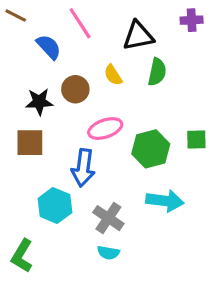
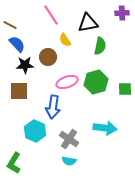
brown line: (16, 15) -> (10, 25), moved
blue semicircle: (49, 47) -> (17, 44), moved
yellow semicircle: (113, 75) -> (65, 40), moved
green hexagon: (151, 149) -> (96, 82), moved

